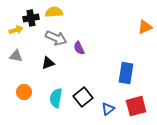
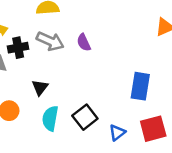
black cross: (31, 18) -> (18, 48), moved
purple semicircle: (79, 48) -> (84, 42), moved
black triangle: (48, 63) -> (40, 88), moved, turned -32

